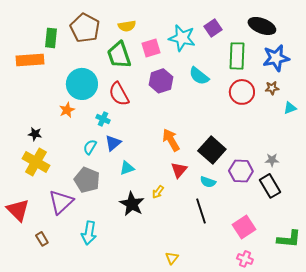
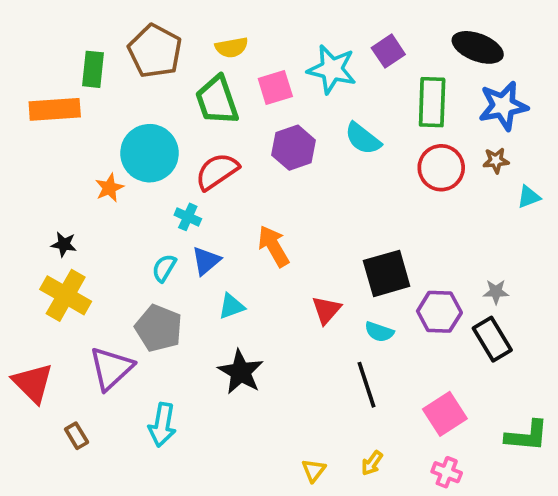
red semicircle: (119, 94) -> (217, 171), turned 85
orange star: (67, 110) -> (109, 188), moved
orange arrow: (171, 140) -> (273, 246), moved
black square: (212, 150) -> (387, 273), turned 32
yellow arrow: (158, 192) -> (372, 463), moved

